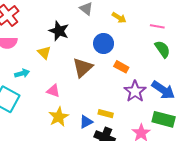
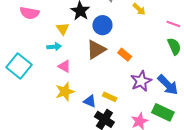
blue circle: (104, 44) -> (102, 25), moved
orange rectangle: (121, 67) -> (125, 55), moved
cyan arrow: (22, 73) -> (54, 47), moved
blue triangle: (86, 122) -> (90, 101), turned 40

